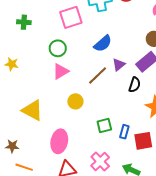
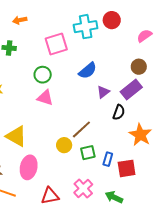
pink triangle: (61, 71) -> (45, 98), turned 48
brown line: (98, 76) -> (81, 129), moved
yellow circle: (75, 101) -> (64, 145), moved
pink ellipse: (59, 141) -> (29, 167), moved

